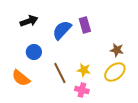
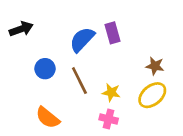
black arrow: (29, 21) -> (21, 29), moved
brown line: (60, 73) -> (79, 81), moved
orange semicircle: (21, 78) -> (48, 118), moved

